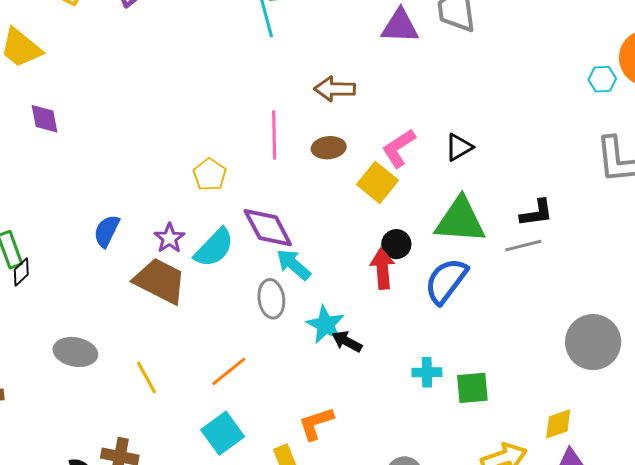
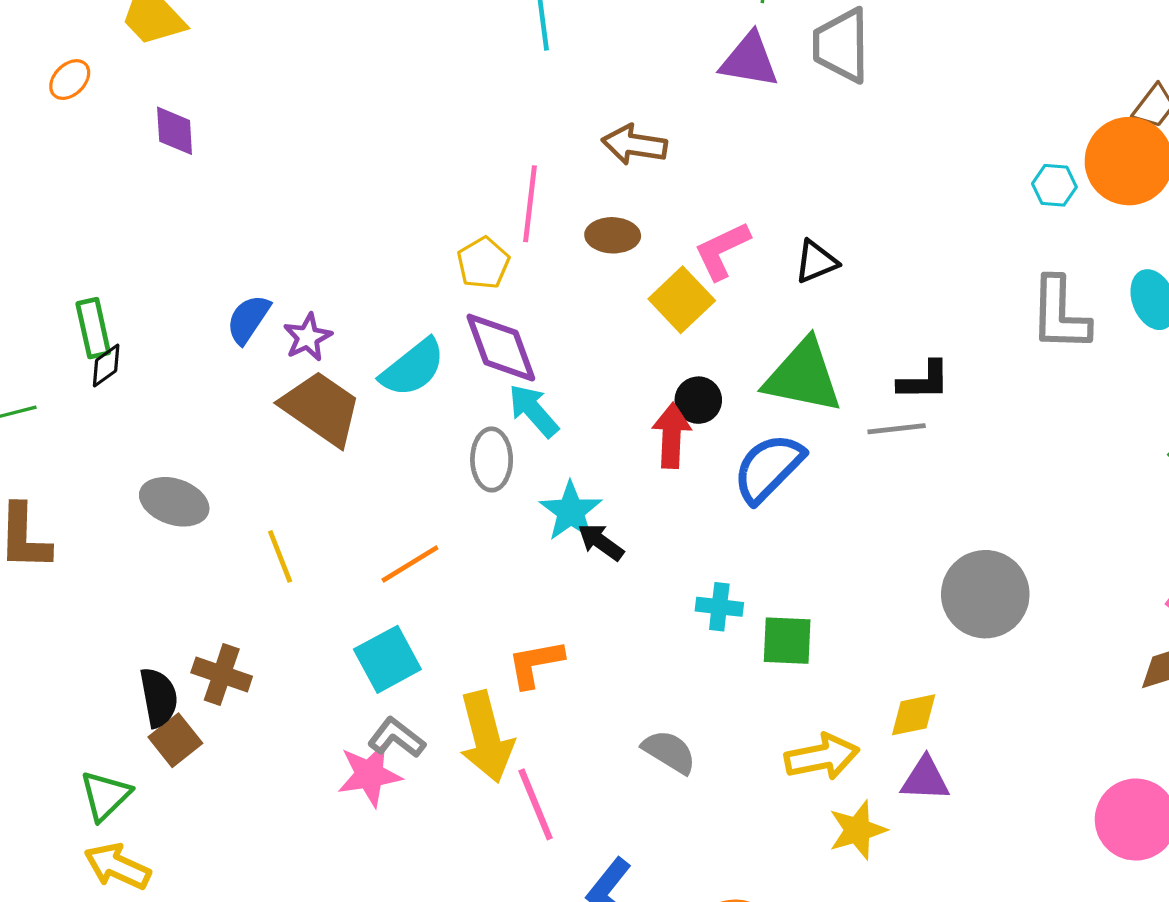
yellow pentagon: (210, 175) -> (483, 263), moved
purple star: (169, 238) -> (308, 337), moved

